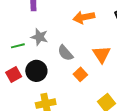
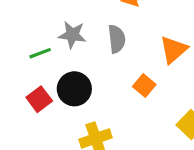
gray semicircle: (65, 53) -> (117, 39), moved, turned -138
orange triangle: (102, 54) -> (174, 50), turned 30

